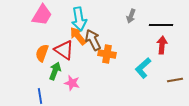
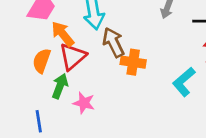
orange arrow: (78, 36) -> (63, 34), moved
red triangle: (64, 50) -> (73, 56), turned 45

